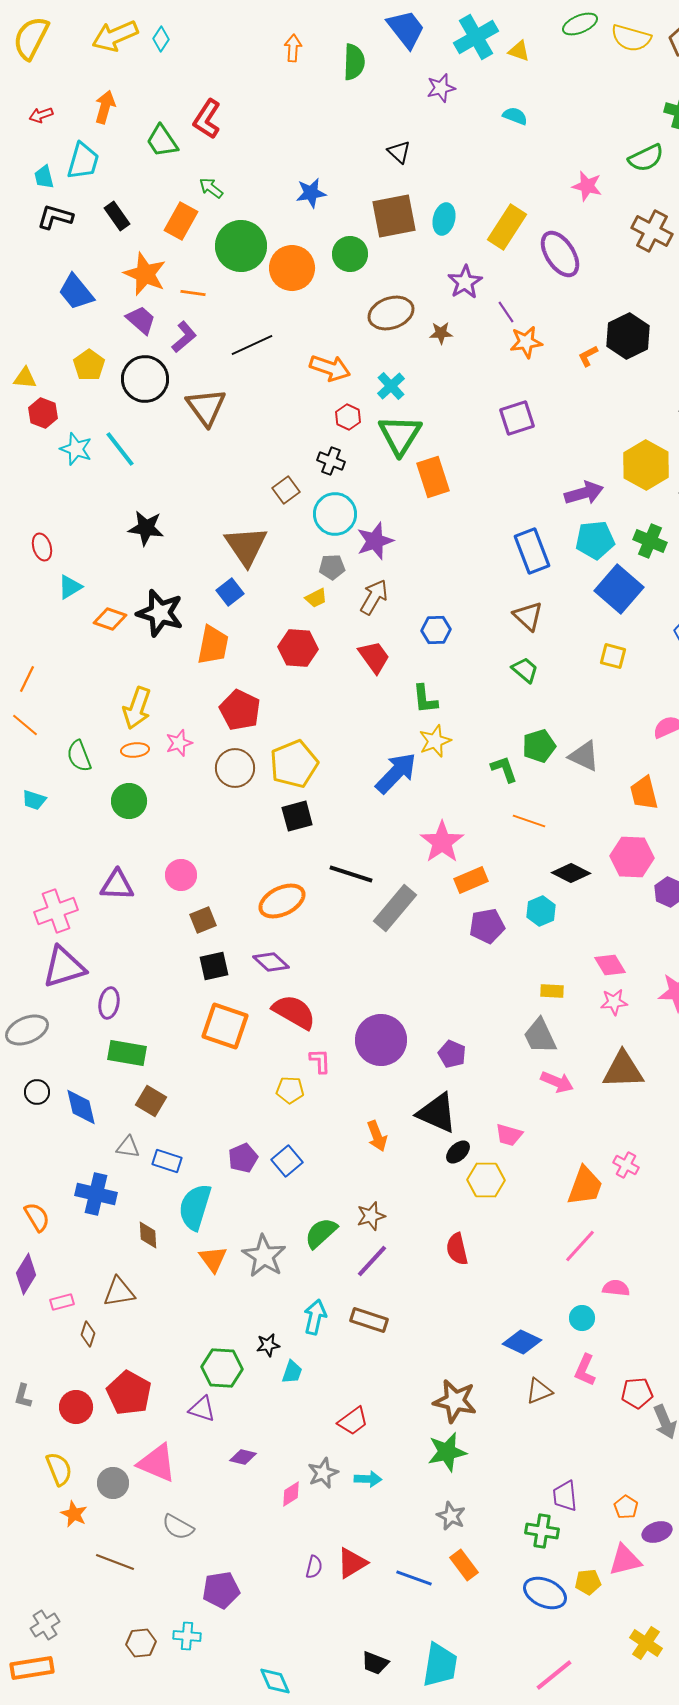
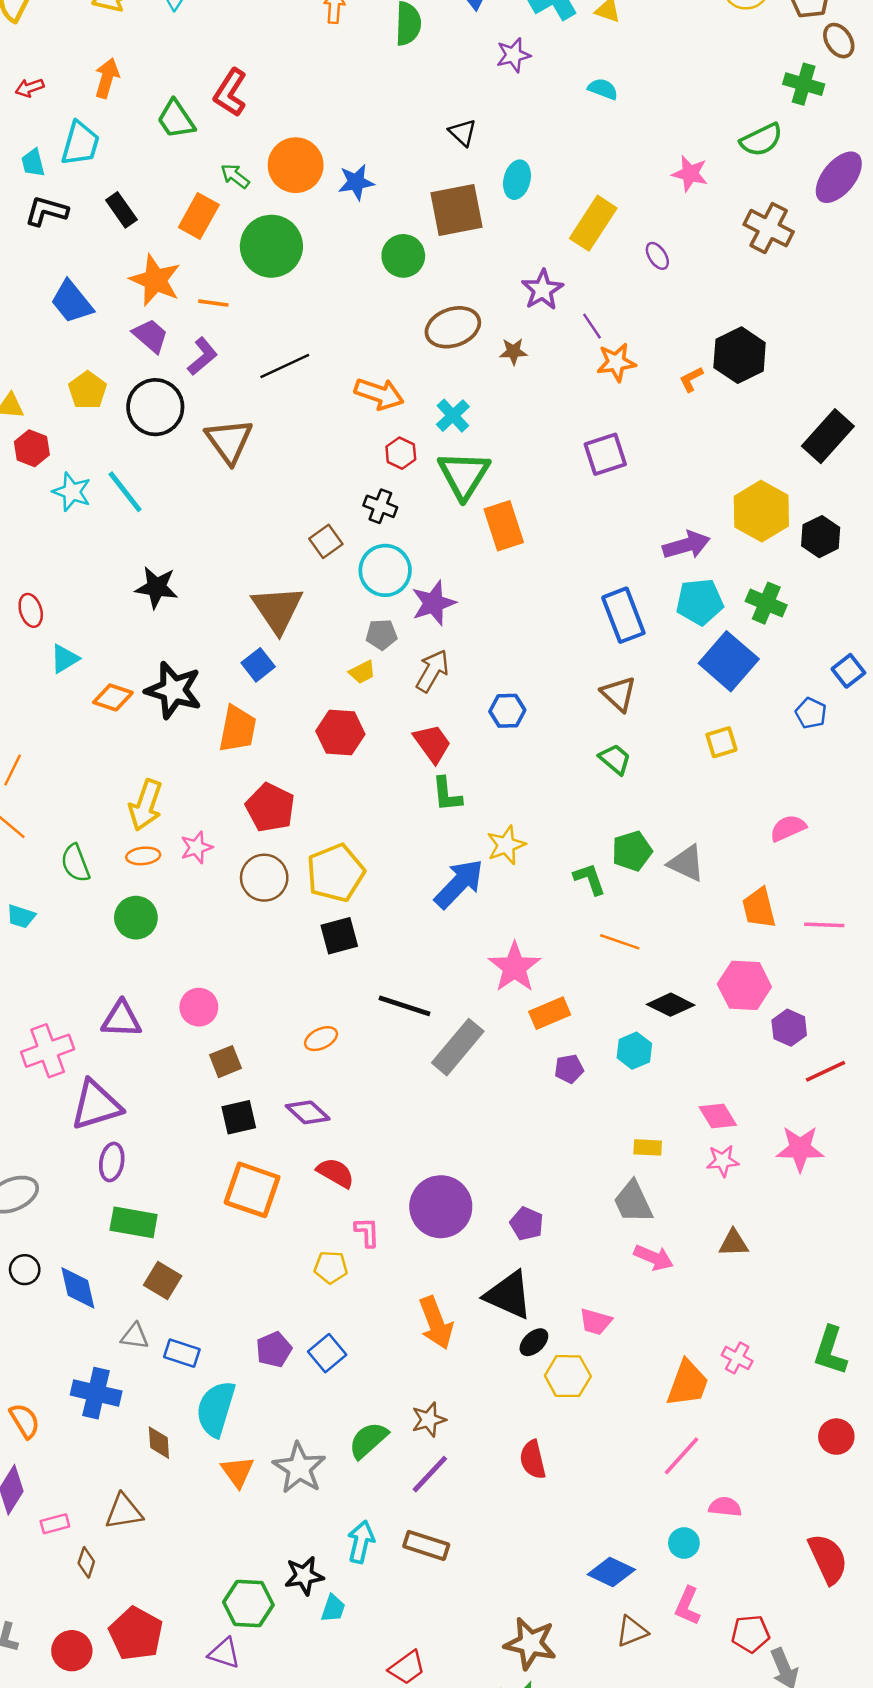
cyan ellipse: (444, 219) -> (517, 180), moved
purple ellipse: (560, 254) -> (657, 256), size x0.5
orange circle: (292, 268) -> (296, 165), moved
yellow square: (613, 656) -> (721, 742), turned -32
green L-shape: (425, 699) -> (447, 794), moved
orange ellipse: (282, 901) -> (321, 1039), size x0.6
purple pentagon: (487, 926) -> (569, 1069), size x0.7
purple triangle: (64, 967) -> (96, 1105), moved
red semicircle: (294, 1012) -> (336, 1173), size x0.7
brown triangle: (623, 1070) -> (734, 1243), size x0.6
orange arrow: (377, 1136) -> (436, 1323), size x1.4
black star: (268, 1345) -> (304, 1576), size x1.4

